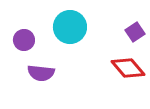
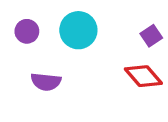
purple circle: (24, 40) -> (27, 31), moved

